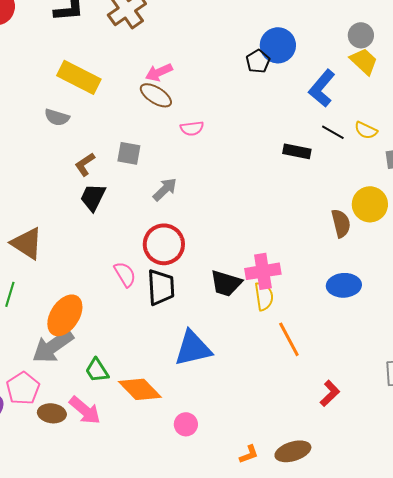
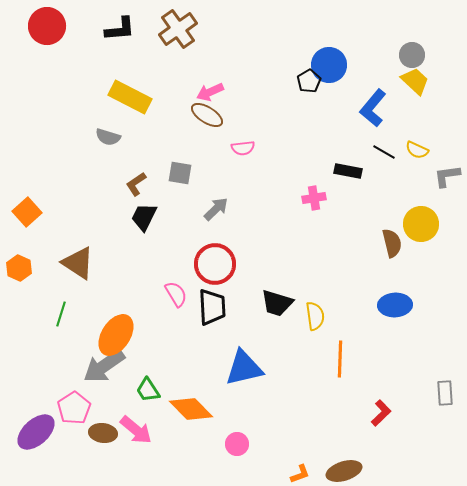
pink cross: (263, 271) -> (314, 198), moved, size x0.7
orange line: (289, 339) -> (340, 359), turned 30

